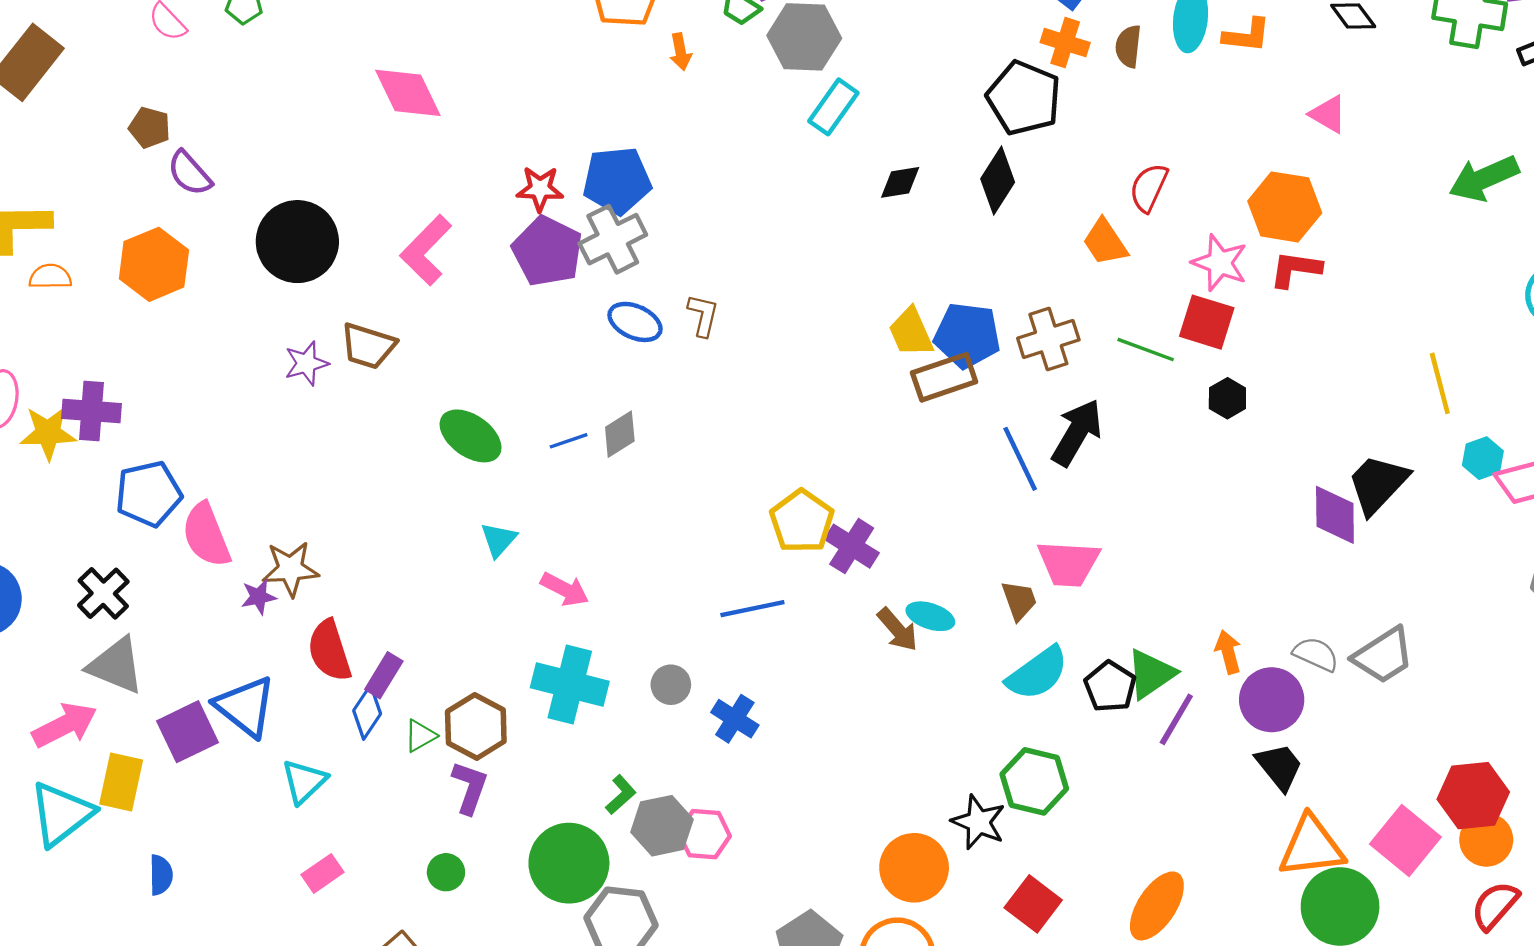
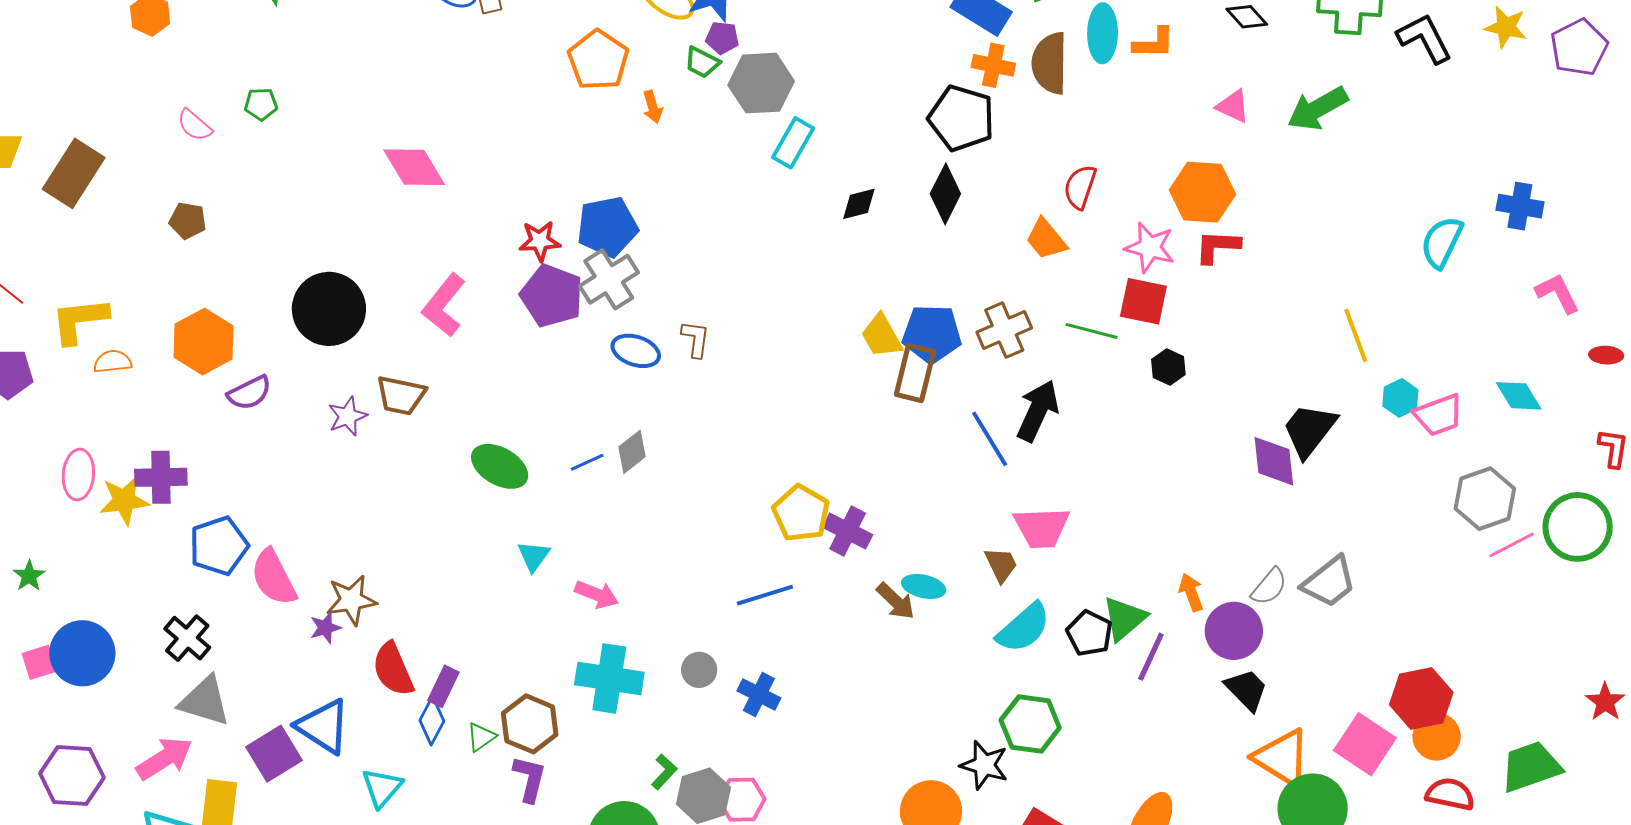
brown semicircle: (1128, 46) -> (1050, 63), size x1.6
purple semicircle: (190, 173) -> (249, 393), moved, turned -69
green arrow: (1484, 178) -> (1318, 109), moved
brown rectangle: (944, 377) -> (915, 373), turned -52
gray semicircle: (1316, 654) -> (1269, 587), turned 111
orange triangle: (1311, 847) -> (1282, 758), turned 44
red semicircle: (1495, 905) -> (1450, 794), turned 66

